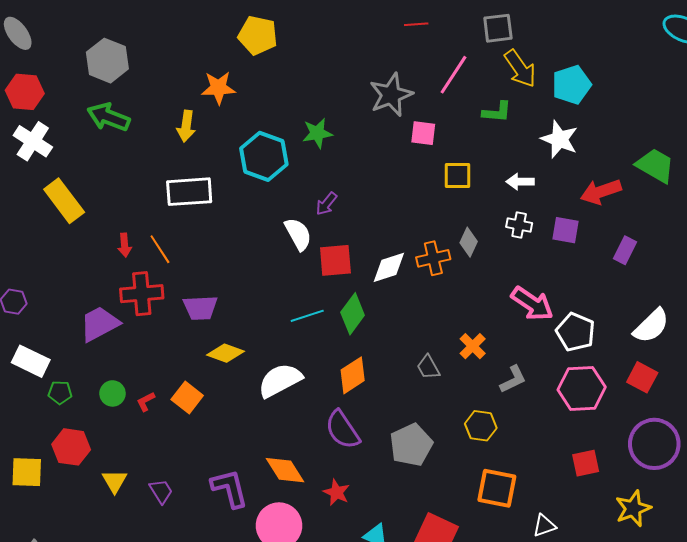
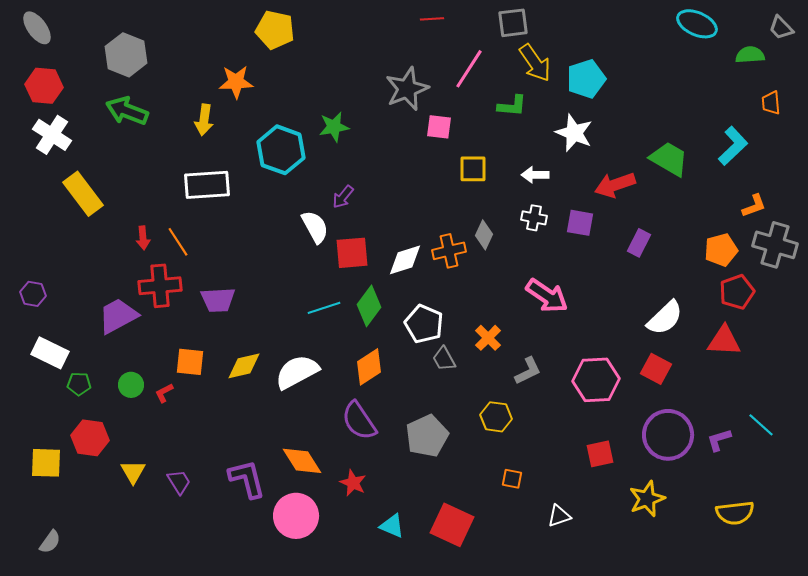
white pentagon: (576, 332) -> (424, 324), moved
yellow diamond: (225, 353) -> (244, 366), moved, turned -33
orange square: (187, 398) -> (190, 362), moved, turned -32
orange square: (497, 488) -> (512, 479), size x0.5

